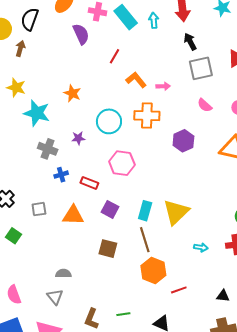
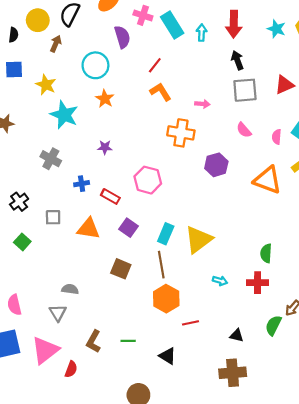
orange L-shape: (136, 80) -> (161, 92), moved
cyan circle: (109, 121) -> (95, 65), moved
gray cross: (48, 149) -> (51, 159), moved

